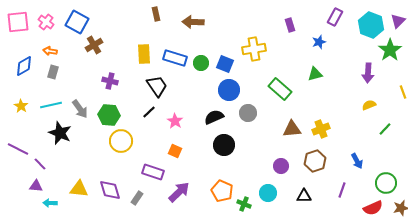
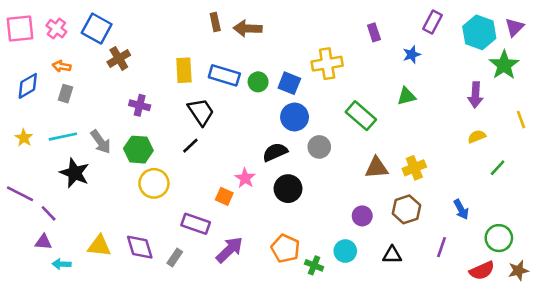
brown rectangle: (156, 14) -> (215, 22), moved
pink star: (175, 121) -> (245, 178), moved

